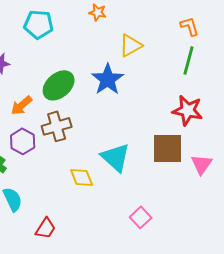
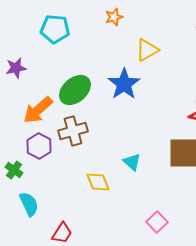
orange star: (98, 12) -> (114, 17), turned -30
orange arrow: (22, 105) -> (38, 110), size x1.4
cyan triangle: (116, 157) -> (132, 162), size x0.6

